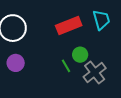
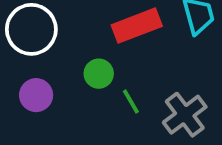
green circle: (80, 55) -> (99, 74), moved

